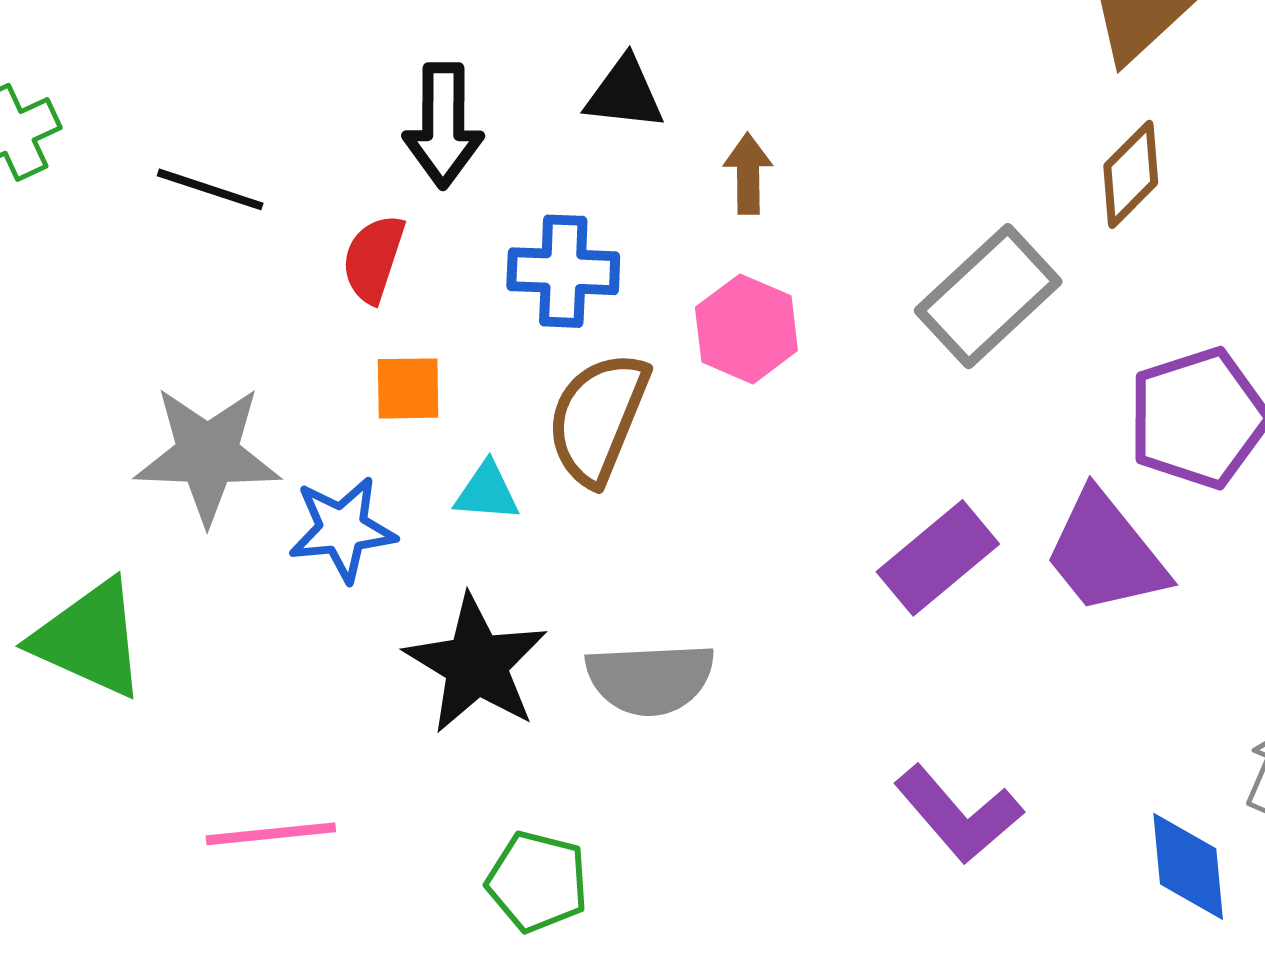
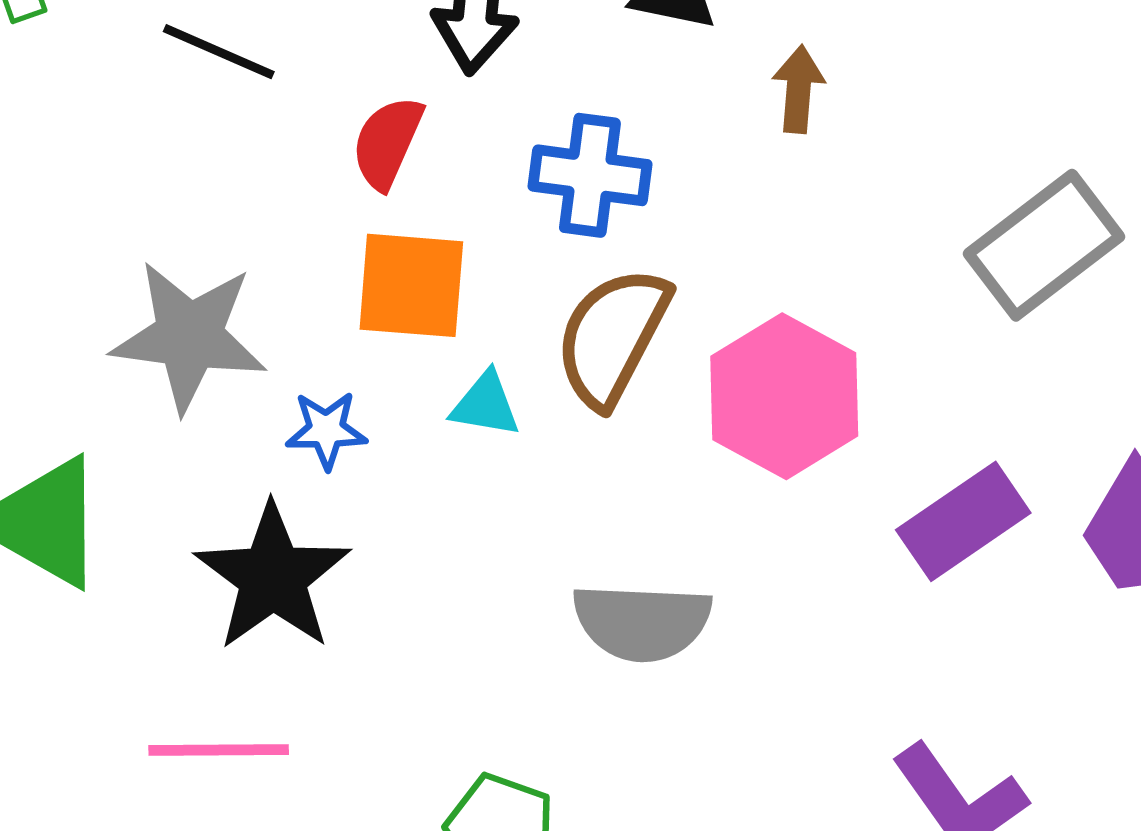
pink hexagon: (746, 329) -> (784, 396), moved, size x1.4
orange square: (408, 388) -> (411, 285), size x1.5
blue star: (342, 529) -> (326, 430), size x0.7
black star: (476, 664) -> (273, 577), moved

